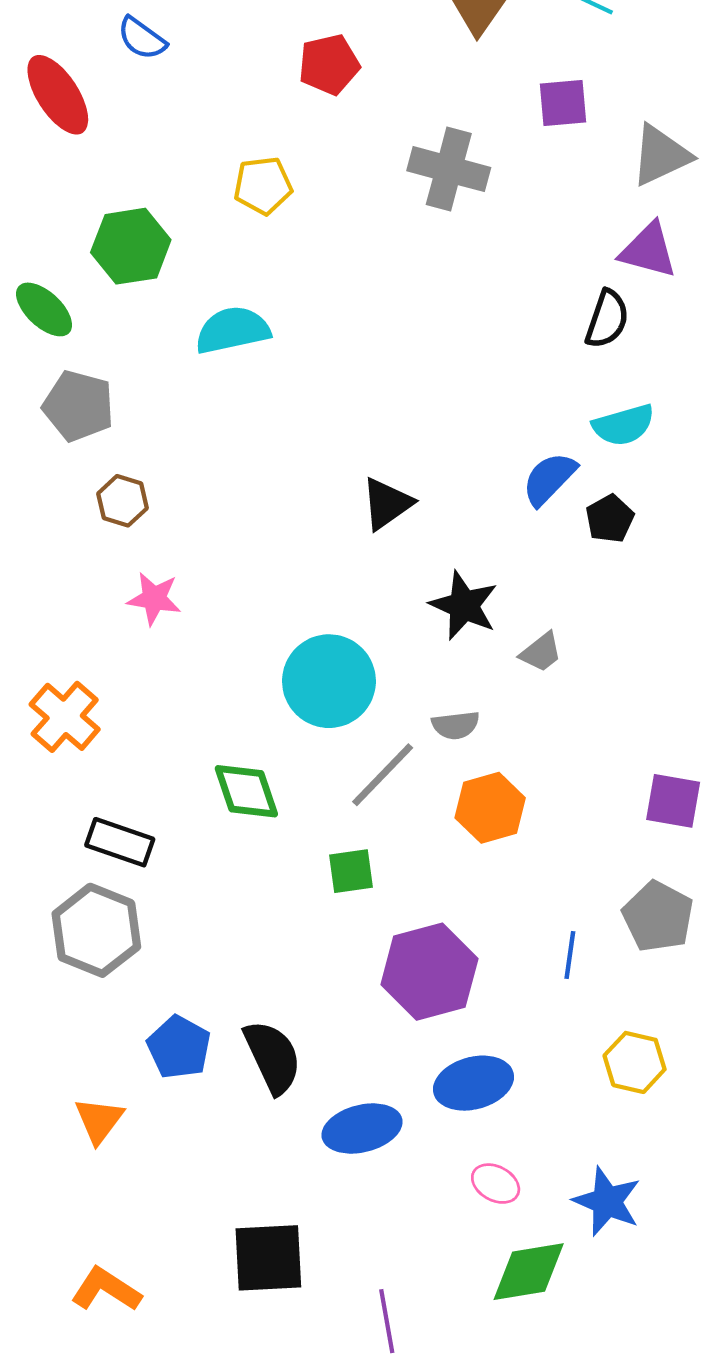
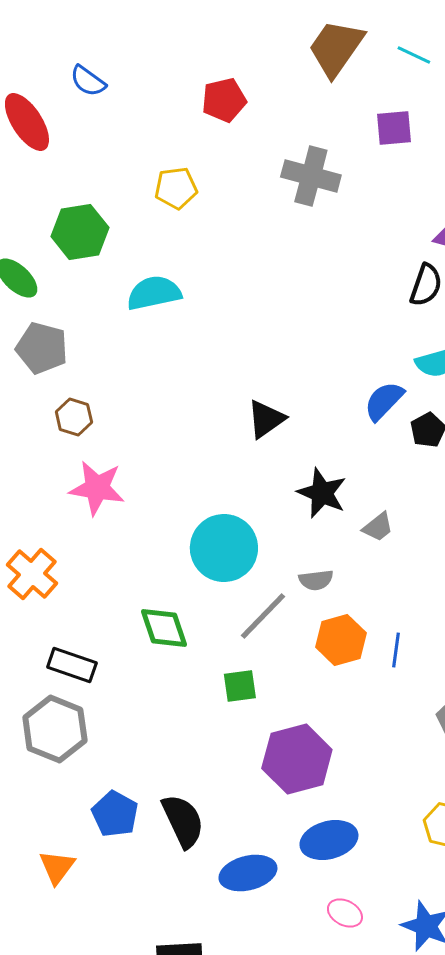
pink star: (154, 599) -> (97, 488), size x1.4
blue line: (570, 955) -> (396, 650), moved

